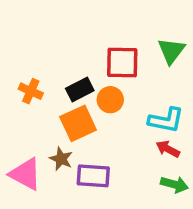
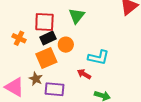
green triangle: (171, 51) -> (77, 16), moved
red square: (122, 62) -> (44, 22), moved
red arrow: (168, 149) -> (84, 74), moved

